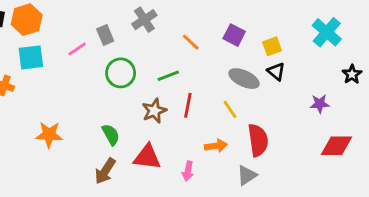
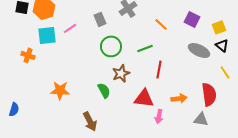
pink line: (77, 49) -> (70, 28), moved
yellow line: (230, 109) -> (225, 72), moved
brown star: (154, 111) -> (121, 73), moved
red triangle: (147, 157) -> (144, 98), moved
brown arrow: (105, 171) -> (90, 121), moved, turned -60
gray triangle: (247, 175) -> (201, 119), turned 42

